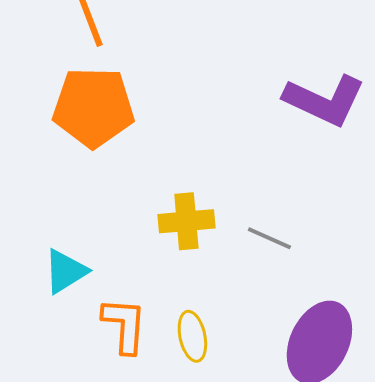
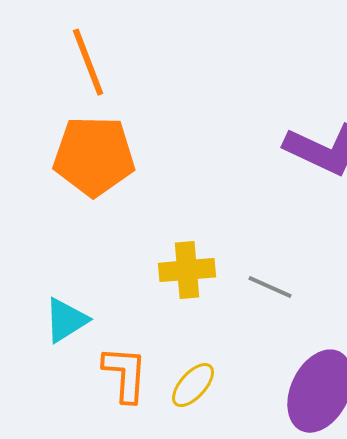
yellow ellipse: (192, 336) -> (193, 385), turned 54

